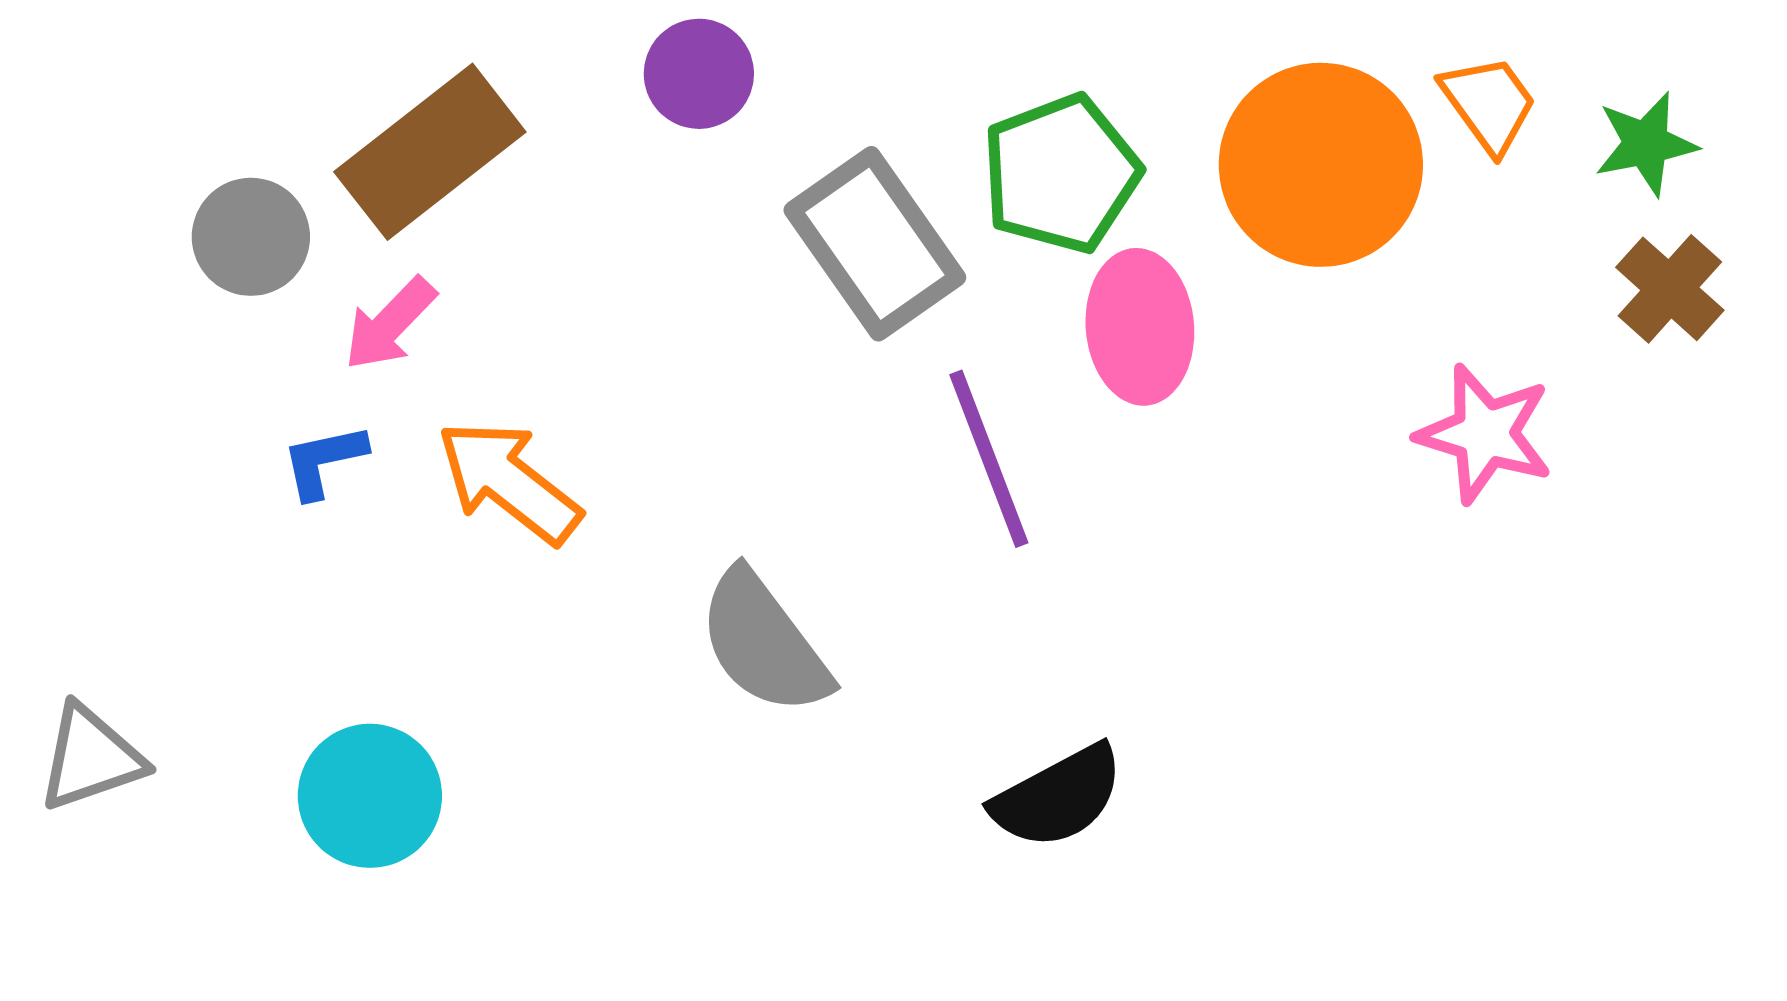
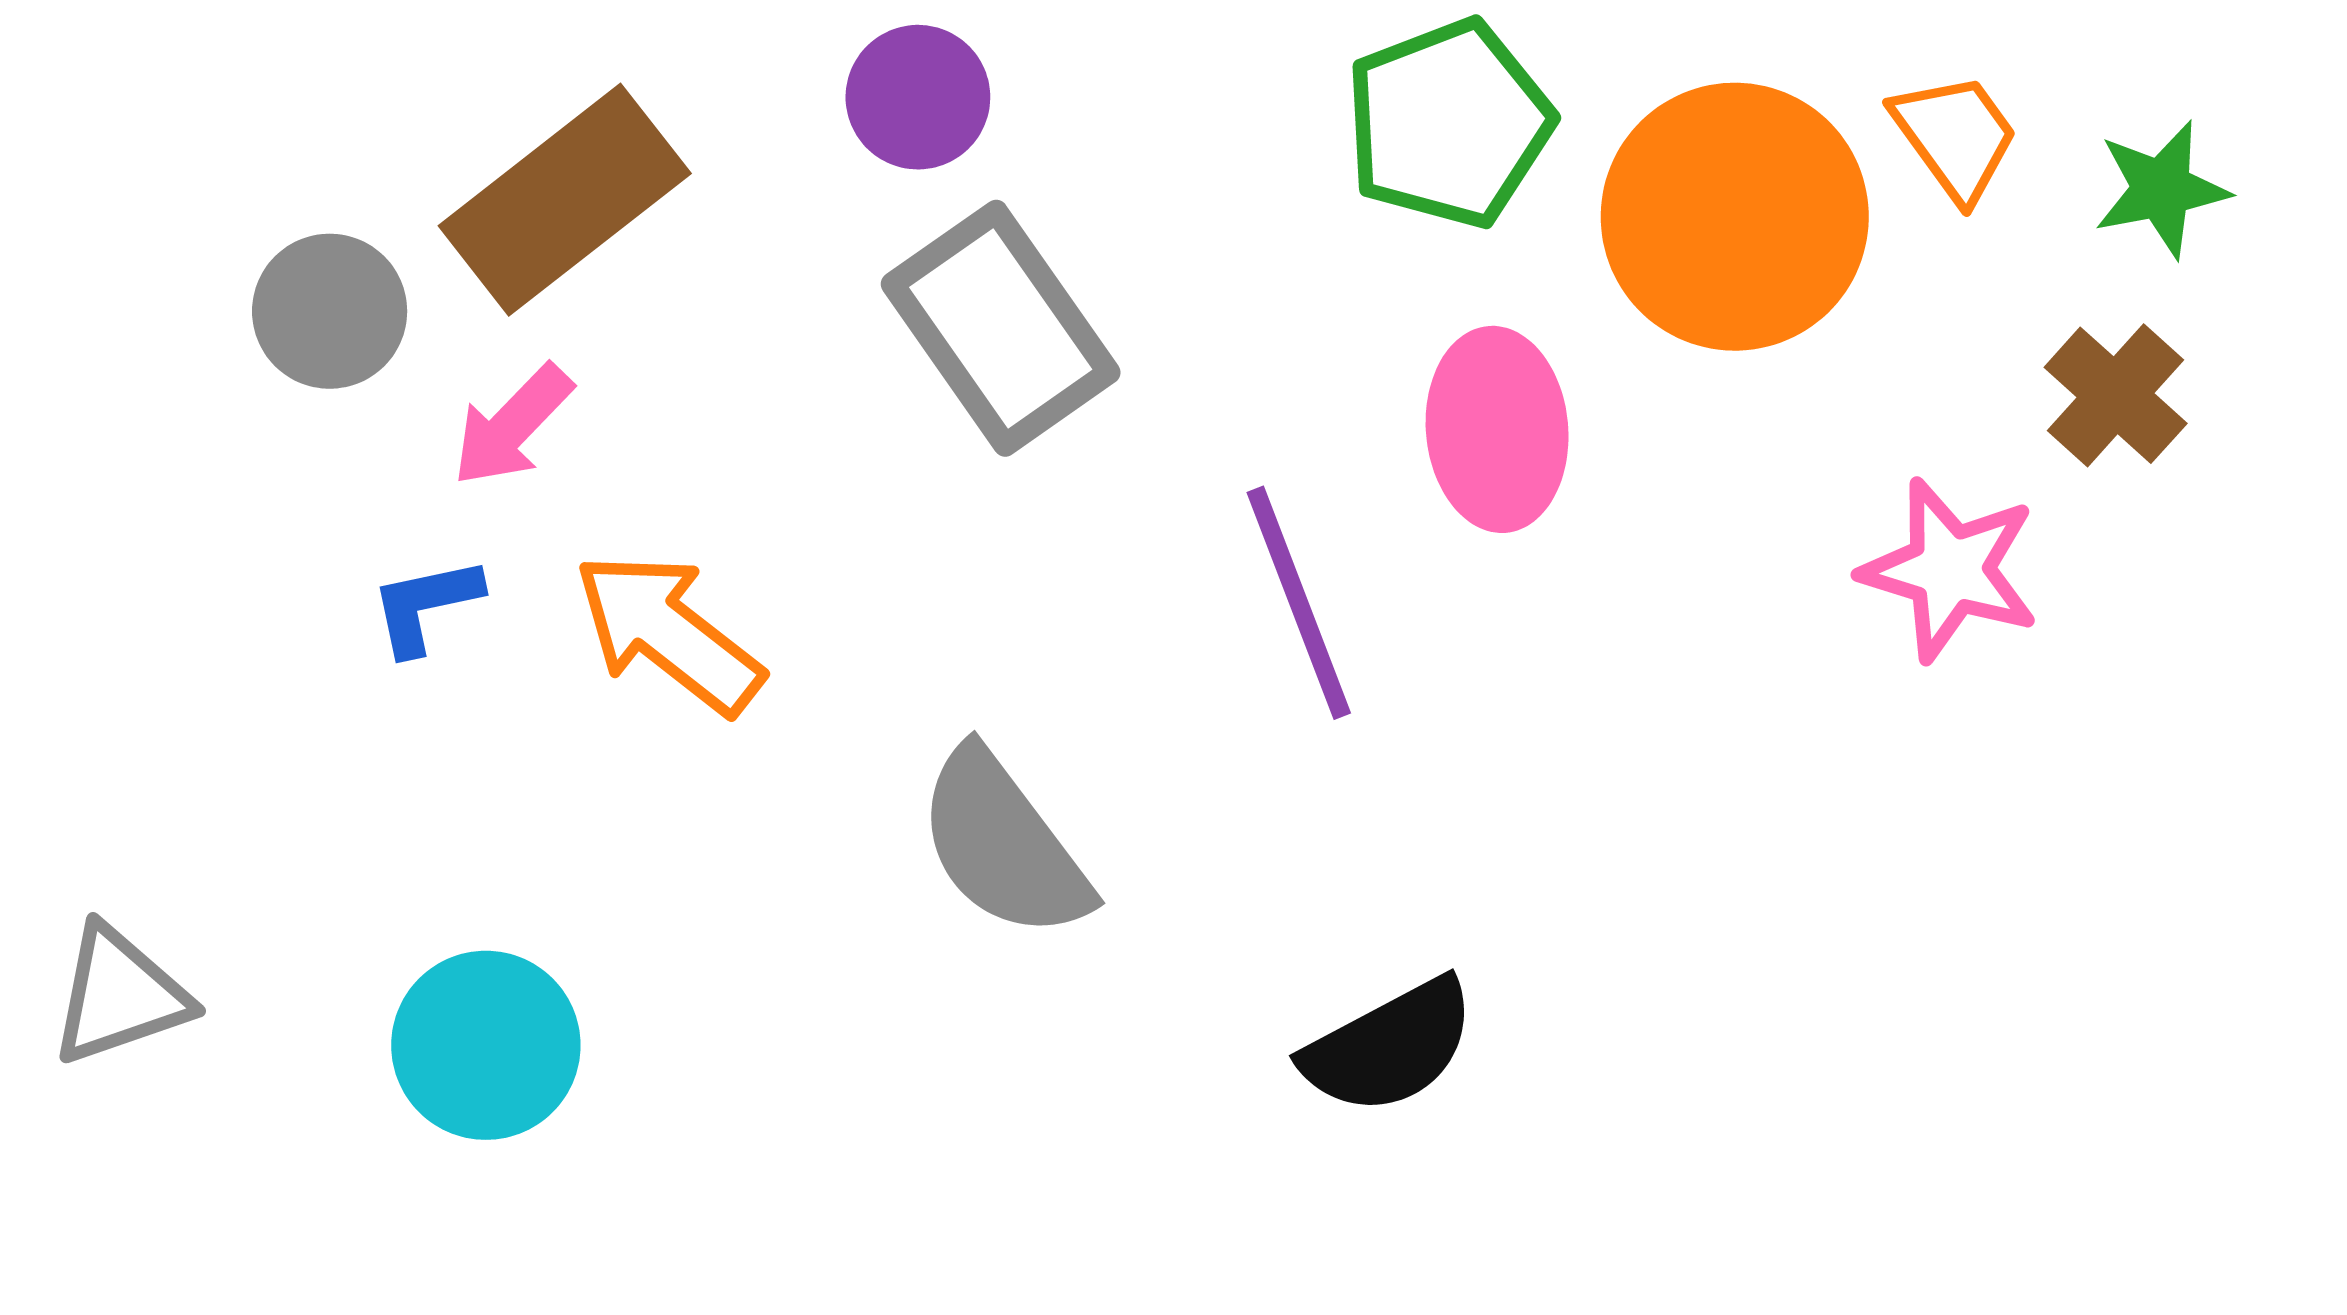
green pentagon: (1061, 174) -> (1448, 123), moved
gray rectangle: (875, 244) -> (1001, 328), moved
brown cross: (1670, 289) -> (2116, 395), moved

